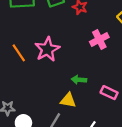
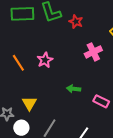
pink star: (47, 49) -> (45, 60), size x0.7
yellow triangle: (68, 100) -> (29, 103), moved, turned 49

